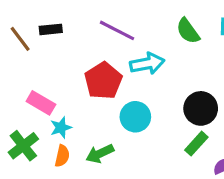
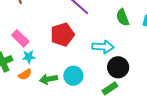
cyan arrow: (147, 64) -> (103, 47), moved
cyan circle: (135, 117) -> (73, 76), moved
orange semicircle: (62, 156) -> (25, 74), turned 32

